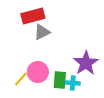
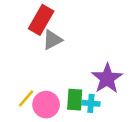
red rectangle: (33, 16) -> (41, 20), turned -45
pink circle: (38, 72) -> (46, 105), moved

